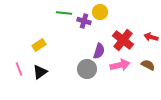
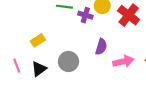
red cross: (123, 40) -> (129, 15), moved
gray circle: (87, 69) -> (68, 61), moved

